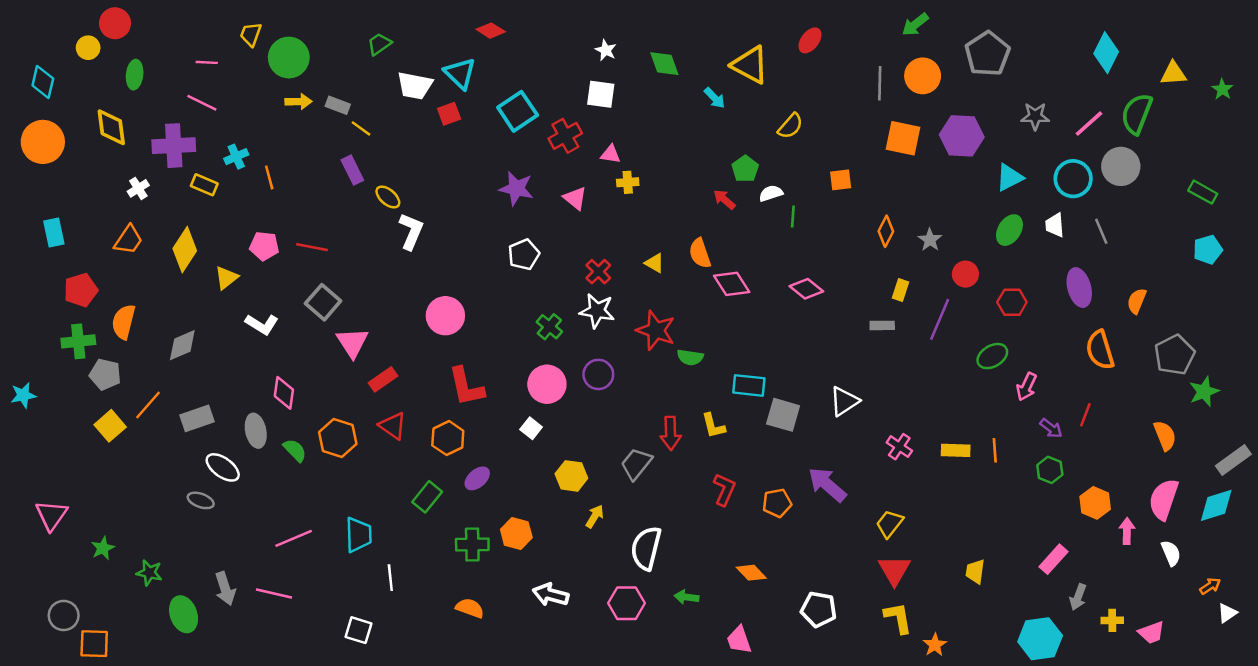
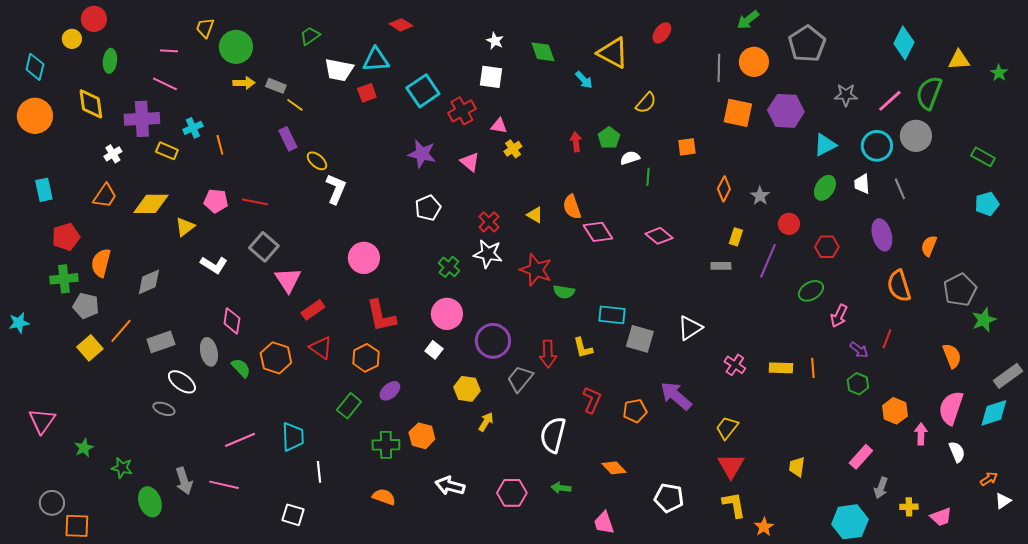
cyan triangle: (460, 73) -> (376, 60), turned -48
yellow cross: (628, 182) -> (513, 149), turned -30
red arrow: (724, 199) -> (576, 142), moved, turned 42
yellow diamond: (185, 250) -> (151, 204), turned 57
purple circle: (598, 374) -> (493, 341), moved, size x1.4
white semicircle: (646, 548) -> (553, 435), moved

